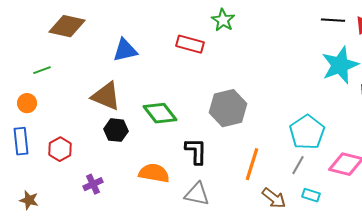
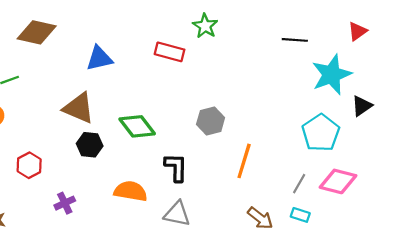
black line: (333, 20) -> (295, 40), moved
gray hexagon: (228, 108) -> (211, 121), size x0.7
cyan pentagon: (307, 132) -> (321, 133), moved
orange line: (252, 164) -> (244, 161), moved
gray line: (298, 165) -> (299, 184), moved

